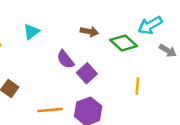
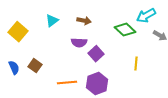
brown arrow: (89, 32) -> (84, 21), moved
purple semicircle: (65, 59) -> (79, 43), turned -49

